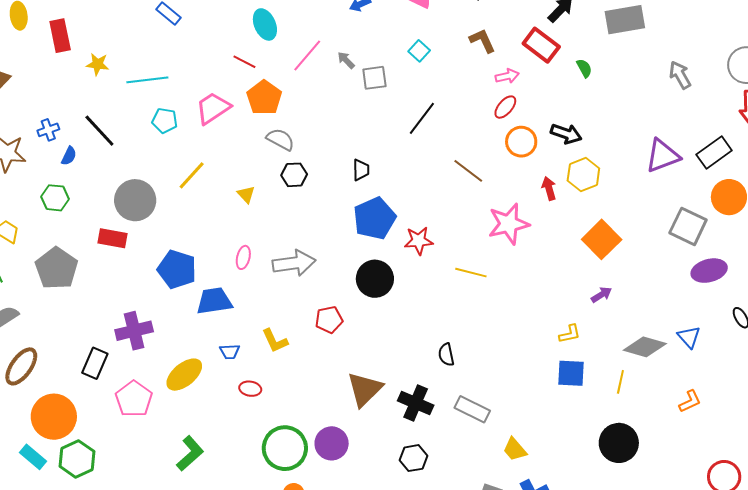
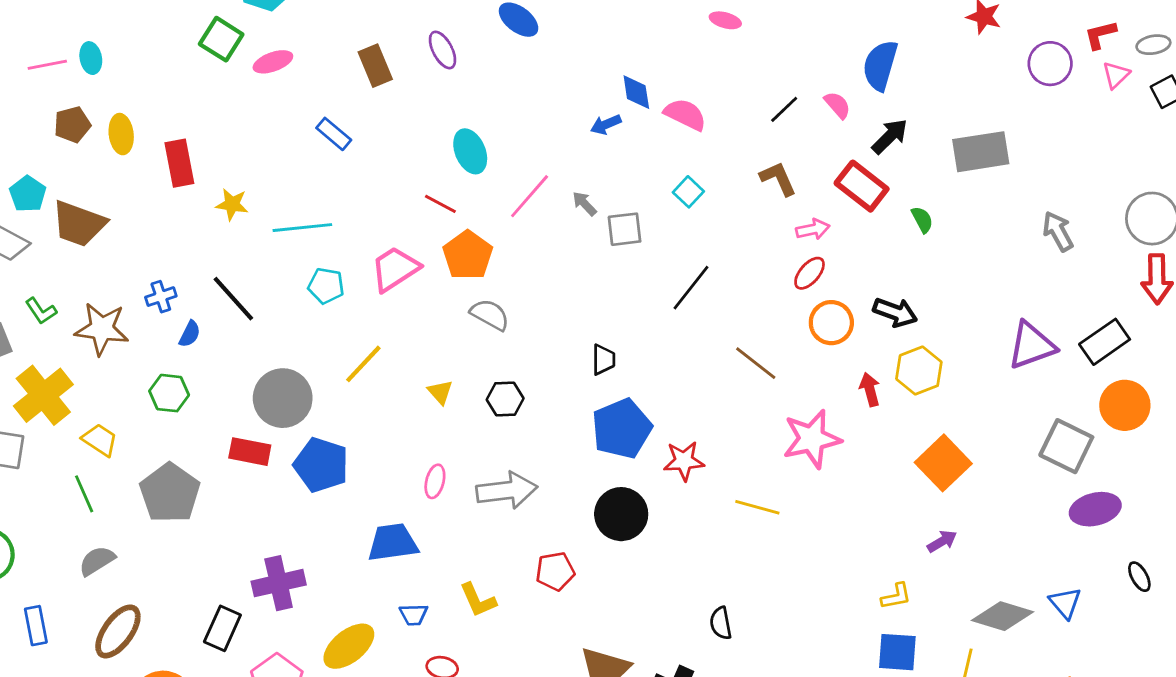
black hexagon: (294, 175) -> (505, 399), moved
blue pentagon: (177, 269) -> (321, 465), moved

